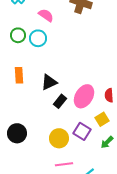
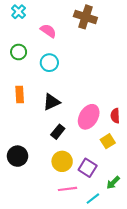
cyan circle: (38, 38) -> (49, 63), moved
black rectangle: (60, 101) -> (58, 132), moved
purple square: (82, 131) -> (88, 168), moved
green arrow: (107, 142) -> (113, 183), moved

